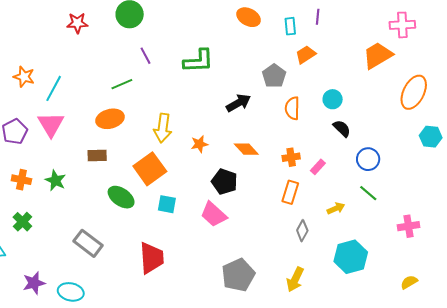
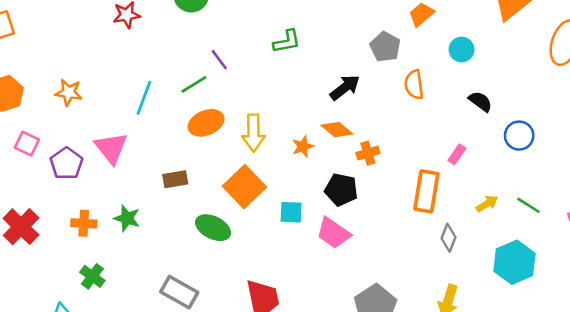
purple line: (146, 56) -> (219, 60), moved
green L-shape: (198, 61) -> (287, 41), size x0.7
cyan line: (54, 88) -> (144, 98), moved
cyan circle: (333, 99) -> (462, 50), moved
orange ellipse: (110, 119) -> (206, 123), moved
orange diamond: (246, 149) -> (337, 130), moved
orange cross: (291, 157) -> (368, 153), moved
orange rectangle: (290, 192) -> (426, 191), size x1.4
green line: (368, 193) -> (528, 205), moved
cyan square: (167, 204) -> (291, 212), moved

